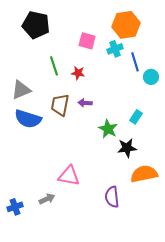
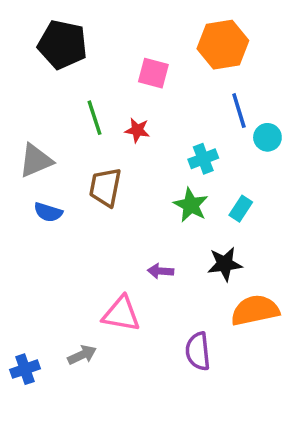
cyan cross: (115, 49) -> (203, 159), moved
purple arrow: (85, 103) -> (160, 271), moved
blue semicircle: (28, 119) -> (48, 212), size x0.6
green star: (108, 129) -> (191, 205), moved

